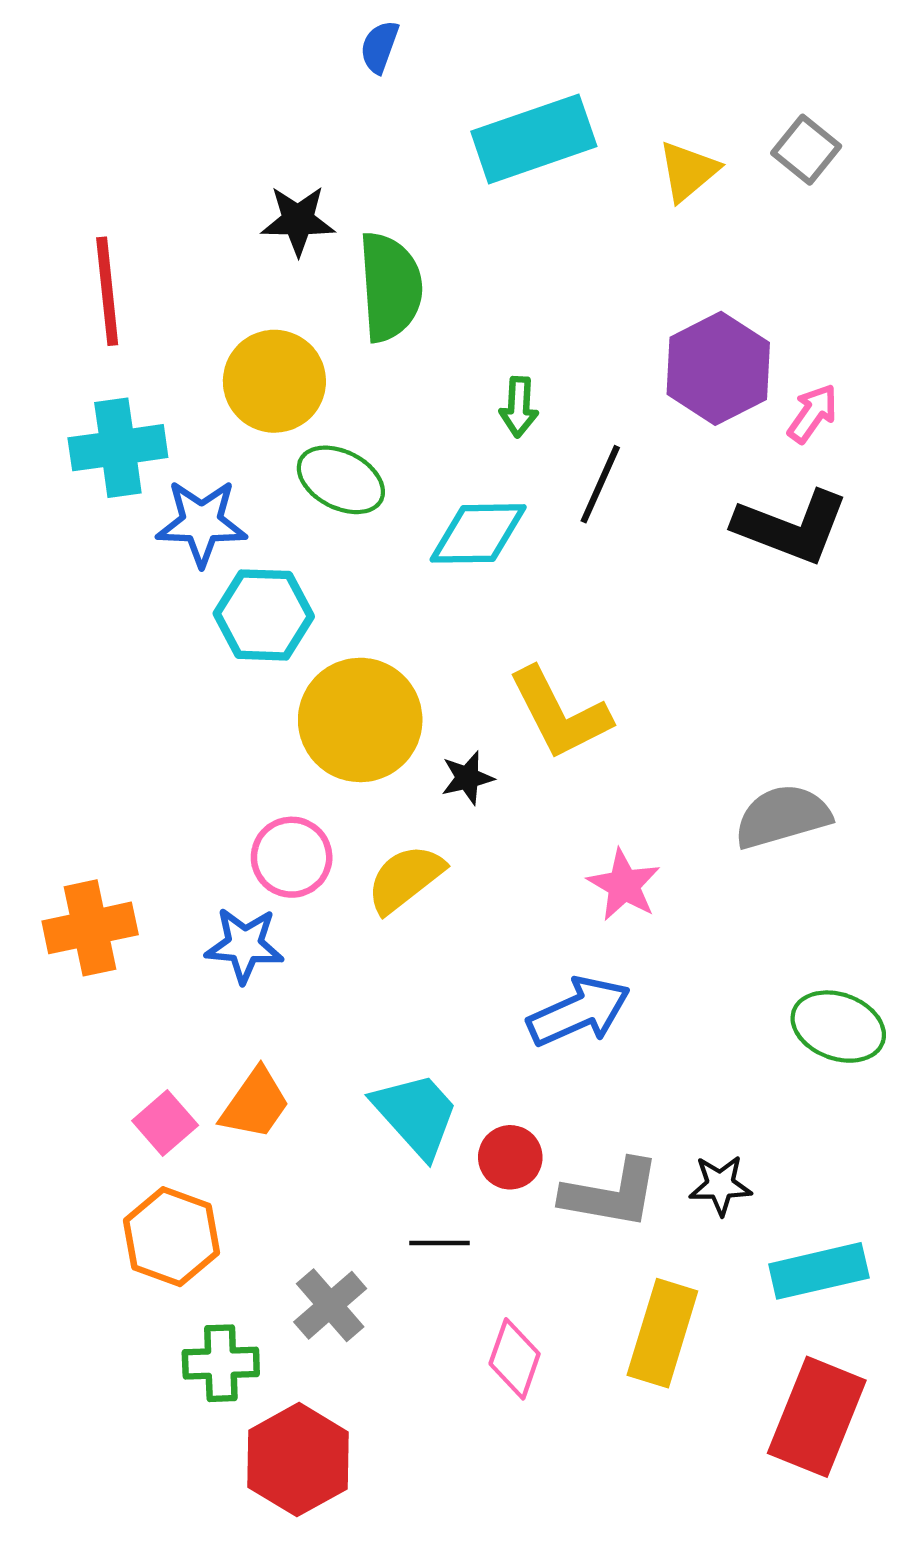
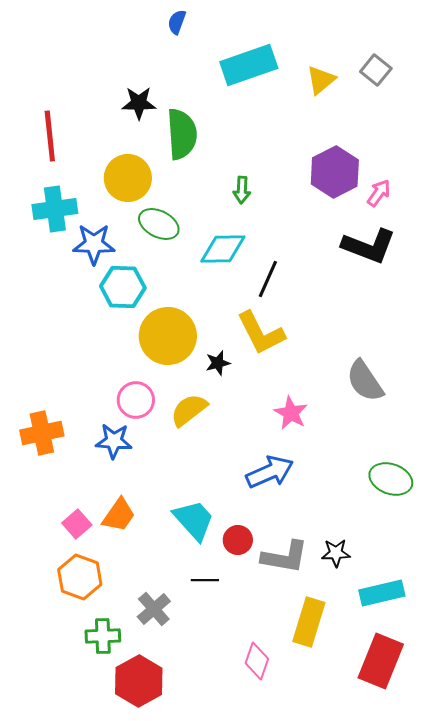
black line: (600, 484) -> (268, 279), moved
gray semicircle: (783, 816) -> (365, 381), turned -108
pink diamond: (515, 1359) -> (257, 661), moved

